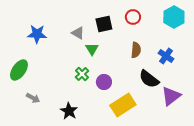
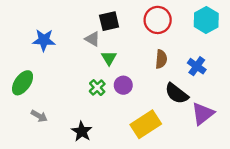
red circle: (133, 17) -> (158, 20), size x1.5
black square: (104, 24) -> (109, 21), moved
purple circle: (104, 82) -> (123, 85), moved

